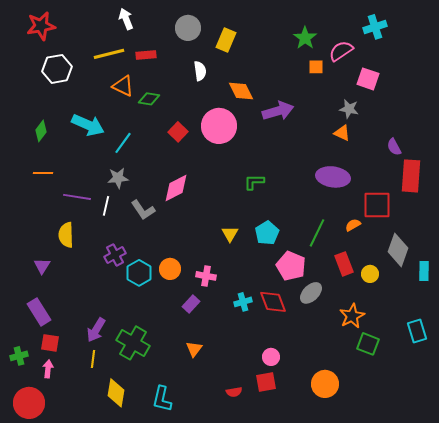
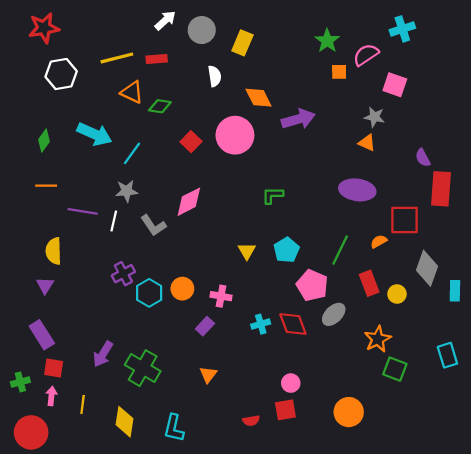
white arrow: (126, 19) -> (165, 20), moved, turned 70
yellow semicircle: (66, 235) -> (54, 251), moved
yellow line: (93, 359) -> (83, 405), moved

